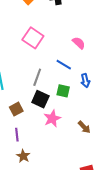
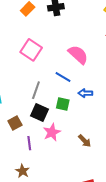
pink semicircle: (79, 43) -> (78, 55), size x1.5
blue arrow: (85, 81) -> (85, 93), turned 104
purple line: (17, 135) -> (29, 143), moved

